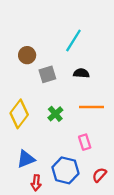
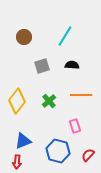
brown circle: (27, 55) -> (24, 37), moved
red arrow: (36, 183) -> (17, 162), moved

